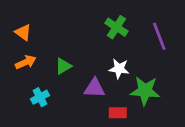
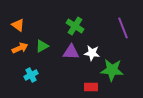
green cross: (116, 27) -> (75, 26), moved
green triangle: (63, 66) -> (42, 46), moved
purple triangle: (94, 88) -> (71, 52), moved

